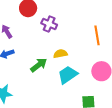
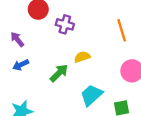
cyan trapezoid: (68, 75) -> (91, 95), moved

